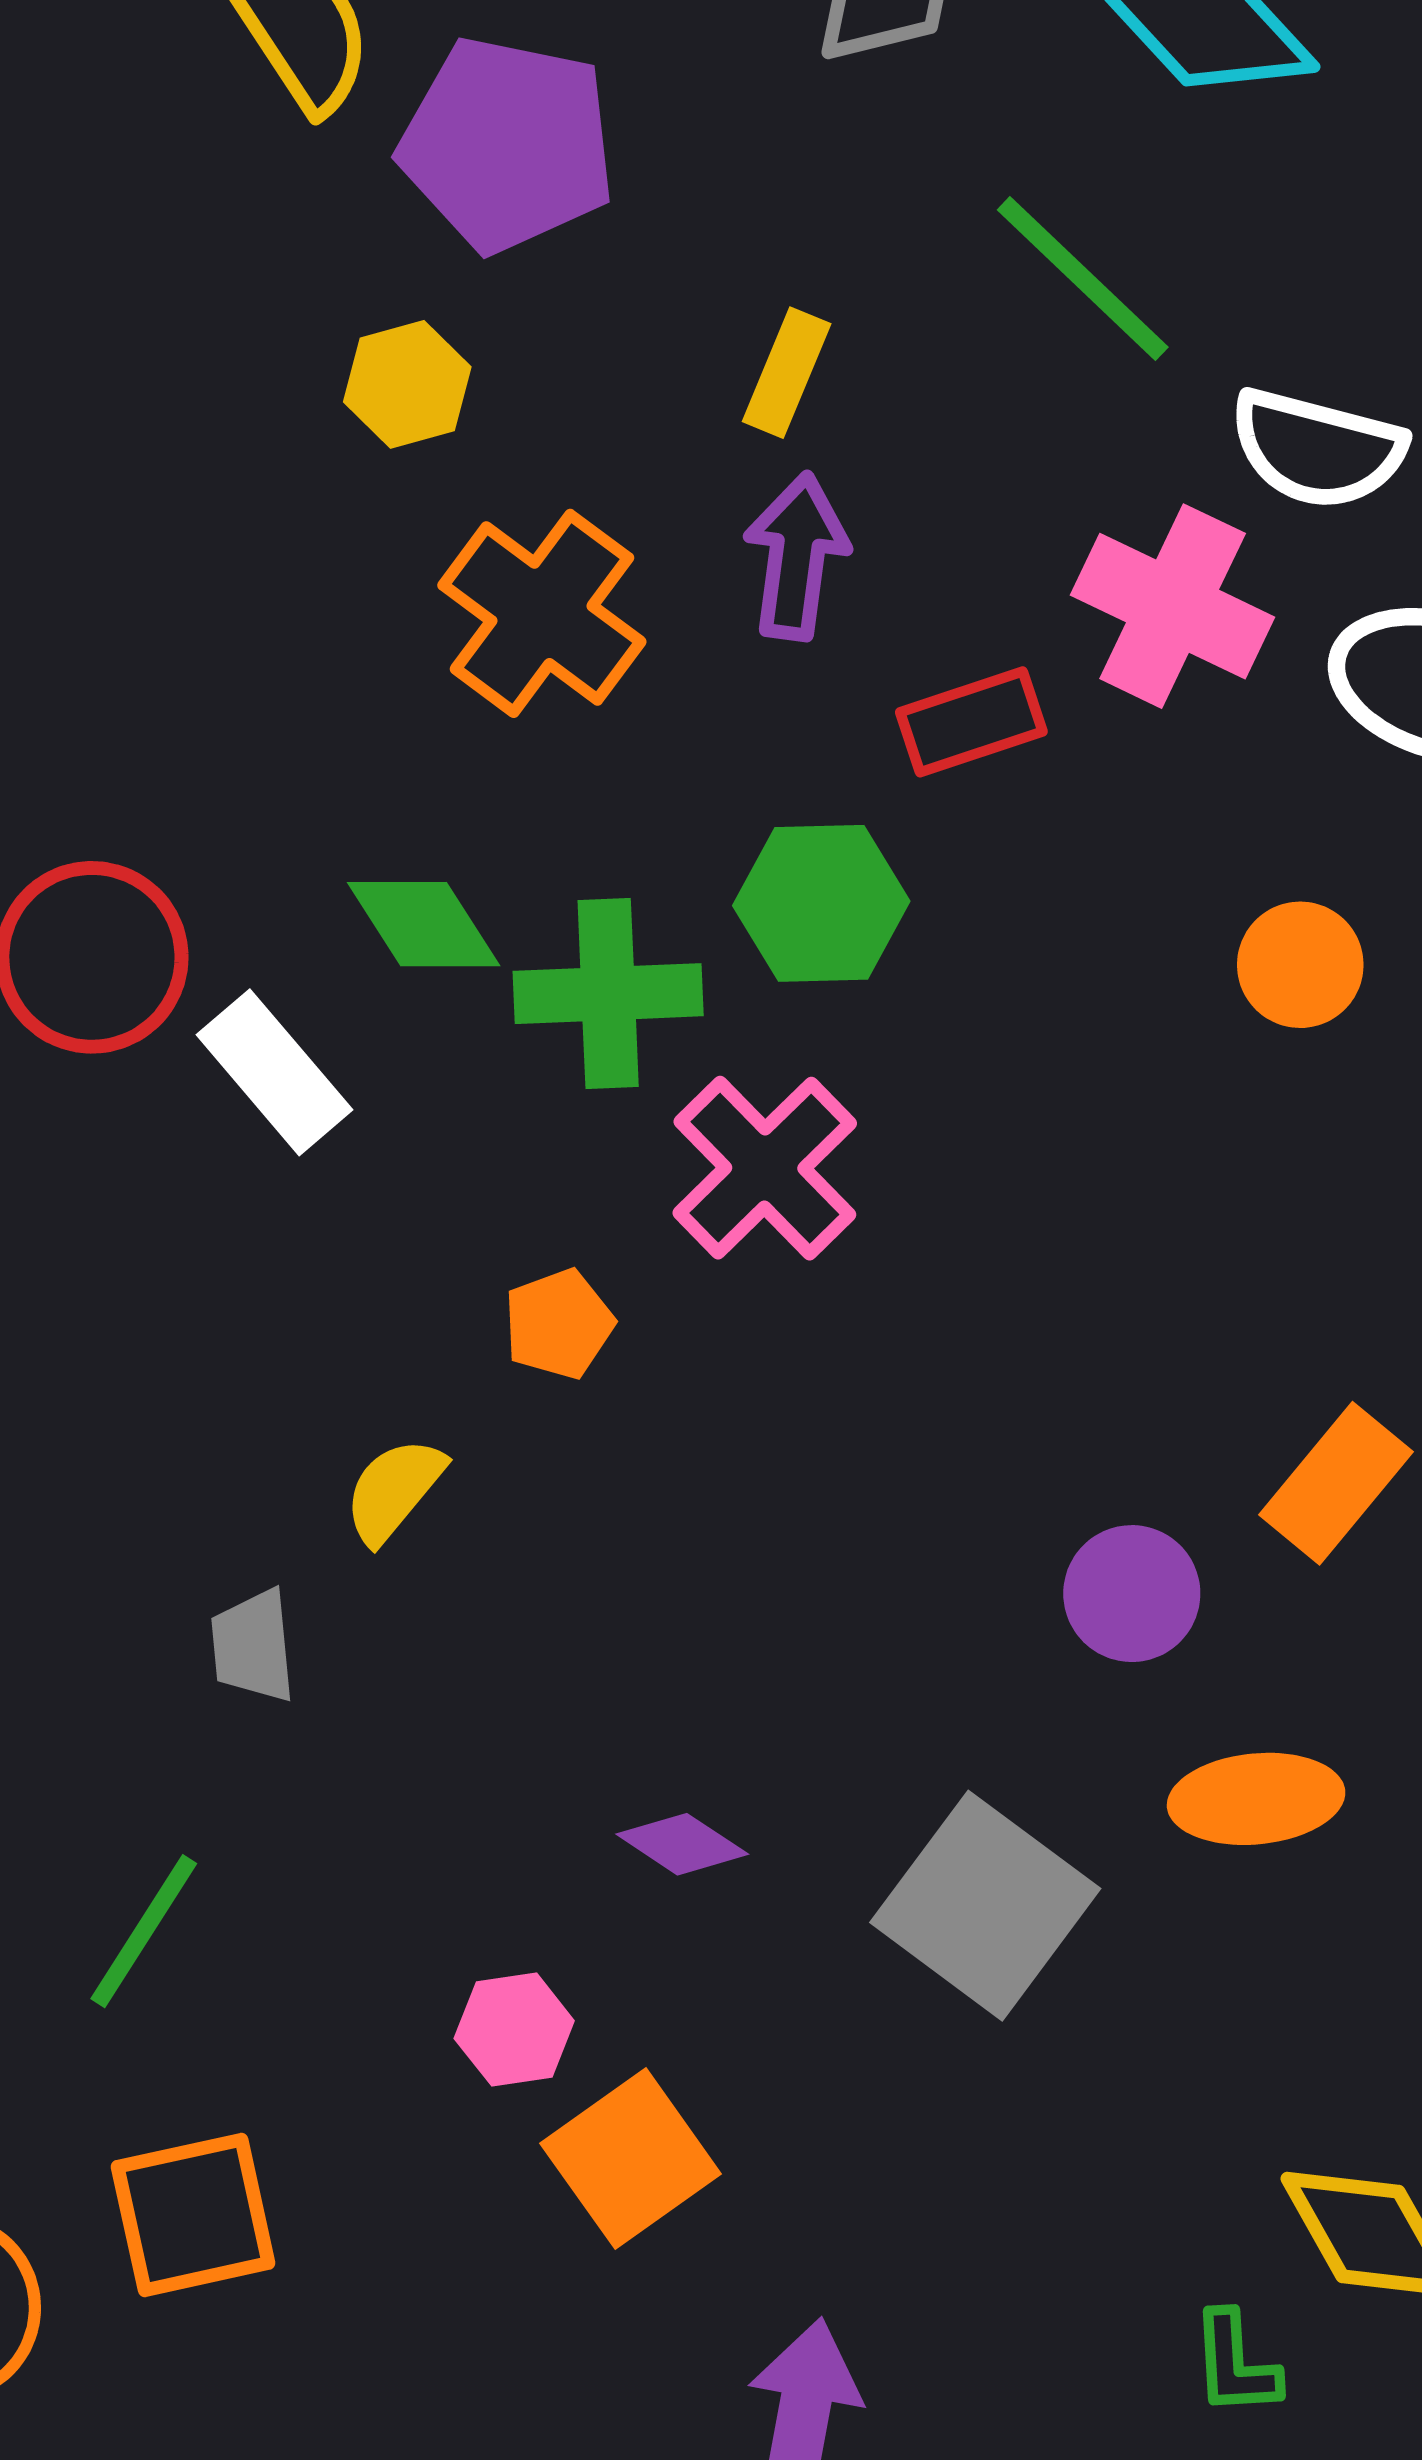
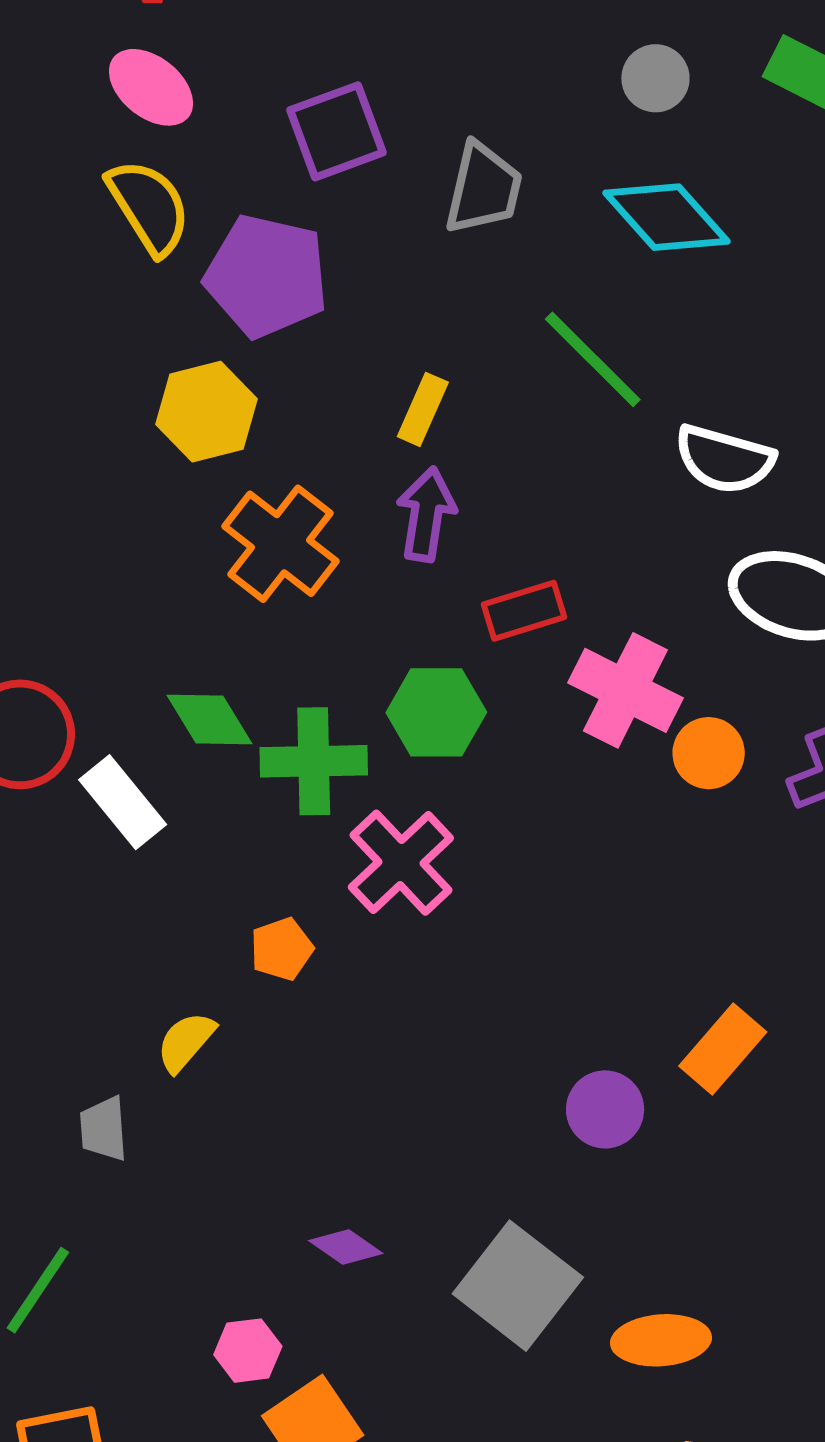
yellow hexagon: (407, 384) -> (207, 412), size x1.4
pink cross: (1173, 606) -> (625, 690), moved
orange ellipse: (1256, 1799) -> (661, 1340), moved

